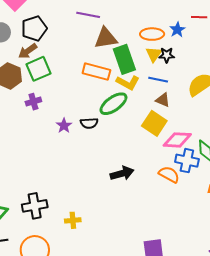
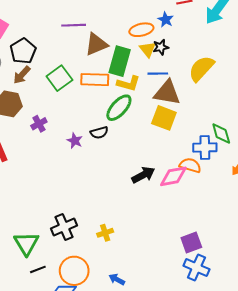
green rectangle: (124, 59) -> (120, 61), turned 48
green square: (39, 69) -> (59, 78), moved
brown triangle: (163, 100) -> (167, 93), size x1.8
pink diamond: (177, 140) -> (173, 176), moved

